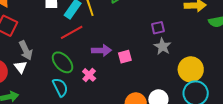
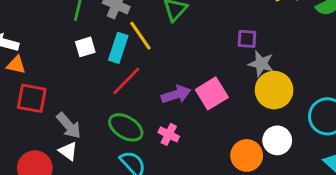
purple square: (158, 28) -> (247, 39), turned 32
pink square: (125, 57) -> (212, 93), size x1.5
yellow circle: (191, 69) -> (274, 90), moved

